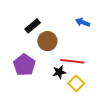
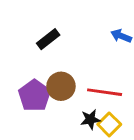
brown circle: (47, 41) -> (61, 86), moved
black star: (59, 72) -> (90, 119), moved

